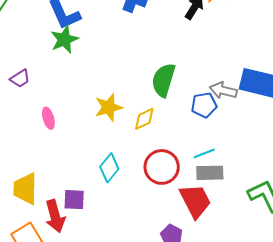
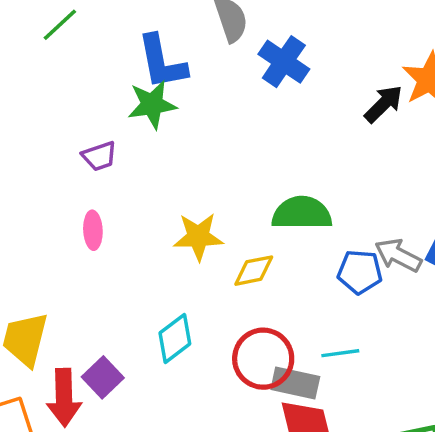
purple trapezoid: (20, 78) -> (99, 156), moved
green semicircle: (163, 80) -> (302, 213), turned 60
gray rectangle: (210, 173) -> (295, 383), moved
purple square: (74, 200) -> (103, 377), turned 30

